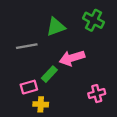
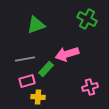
green triangle: (56, 27) -> (36, 25), moved
gray line: (27, 46) -> (25, 59), moved

